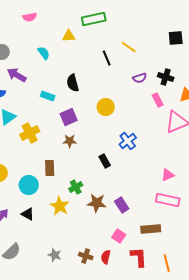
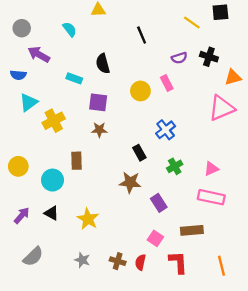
yellow line: (129, 47) -> (192, 22), moved
pink rectangle: (158, 100) -> (167, 83), moved
purple square: (69, 117) -> (98, 102), turned 30
green cross: (76, 187) -> (175, 166), moved
brown star: (97, 203) -> (130, 182), moved
yellow star: (60, 206) -> (88, 219), moved
orange line: (167, 263) -> (222, 266), moved

